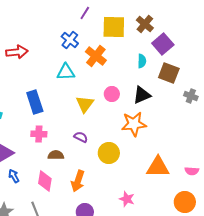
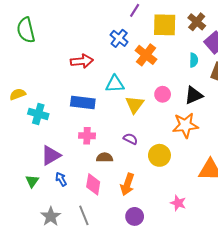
red arrow: (17, 52) -> (82, 61), moved
cyan triangle: (66, 72) -> (115, 84), moved
blue rectangle: (35, 102) -> (83, 103), turned -65

